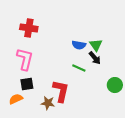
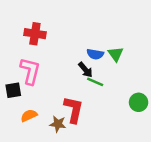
black arrow: (95, 58) -> (86, 70), moved
black square: (27, 84) -> (13, 90), moved
orange semicircle: (16, 99) -> (29, 116), moved

